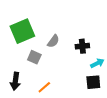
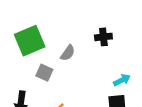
black cross: (82, 46) -> (103, 37), moved

